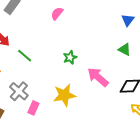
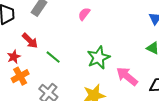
green star: (70, 57) -> (98, 58), size x1.6

